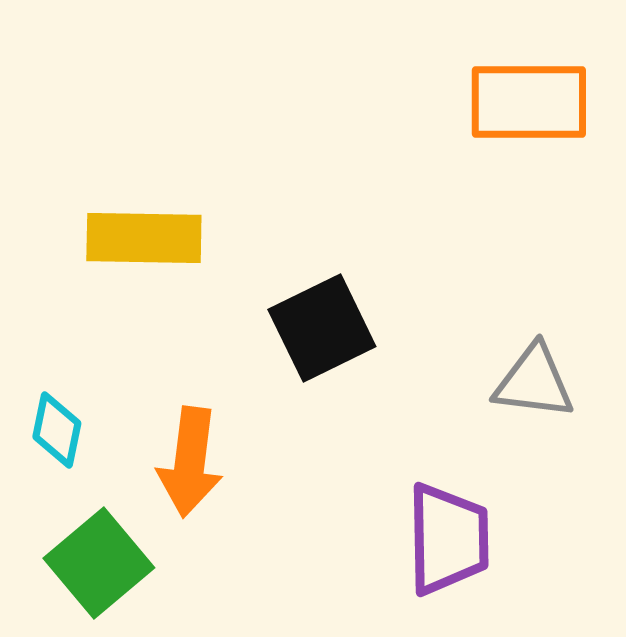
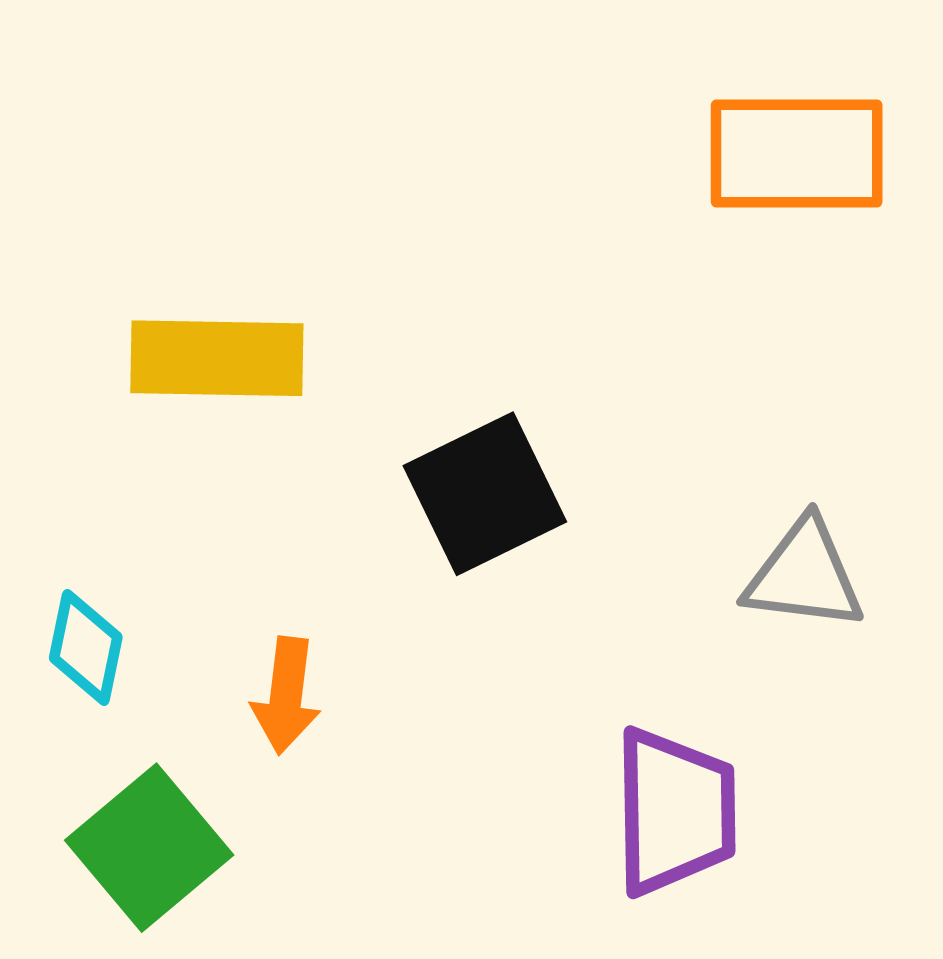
orange arrow: (190, 462) -> (286, 696), size x0.7

